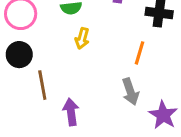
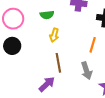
brown line: (42, 85) -> (58, 63), moved
purple arrow: (71, 112) -> (47, 84), turned 54

